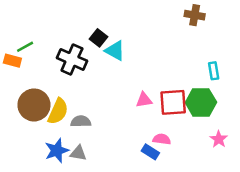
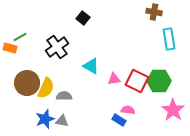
black square: (98, 38) -> (83, 18), moved
cyan triangle: (115, 51) -> (91, 66), moved
black cross: (72, 59) -> (57, 47), turned 30
cyan rectangle: (214, 71) -> (169, 39), moved, size x1.5
red square: (173, 102) -> (137, 81), turned 30
pink star: (219, 139) -> (173, 110), size x1.6

